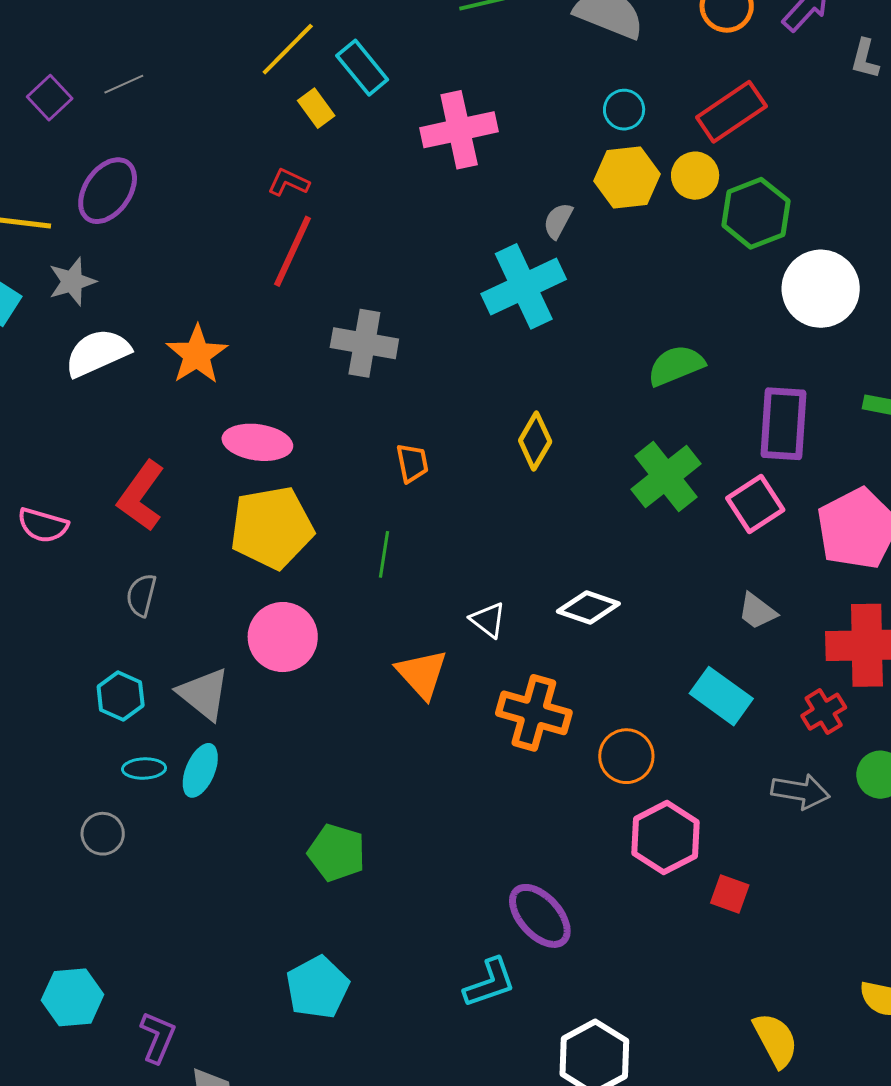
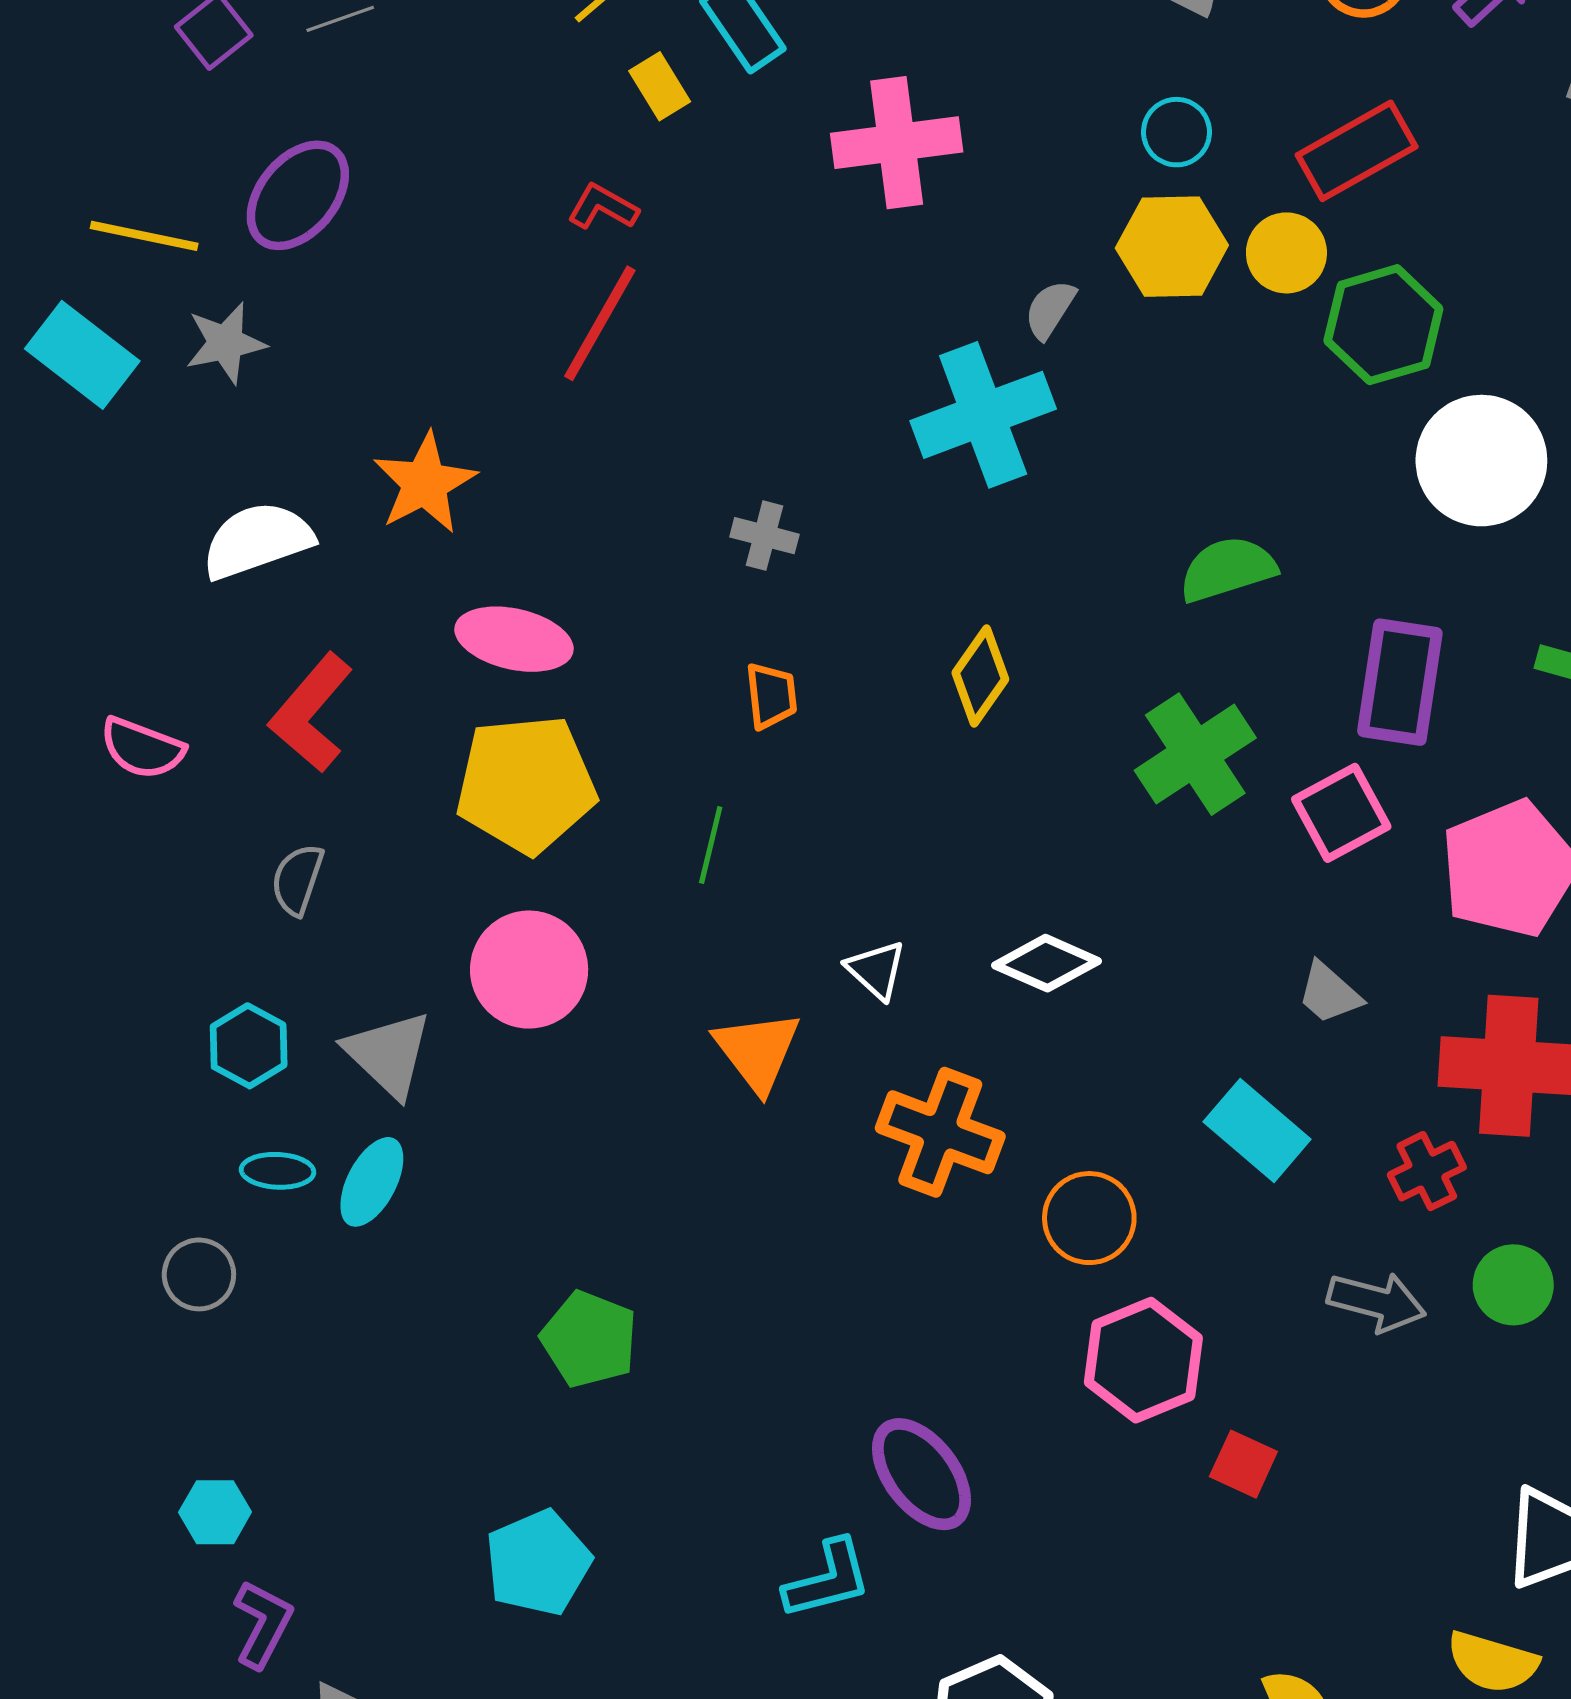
gray cross: (364, 343) -> (764, 536), moved, size x0.6
white semicircle: (97, 353) -> (257, 540), moved
cyan hexagon: (73, 997) -> (215, 1512), moved, size x0.7

